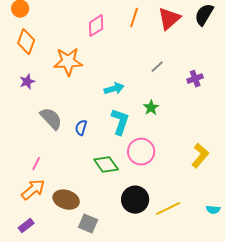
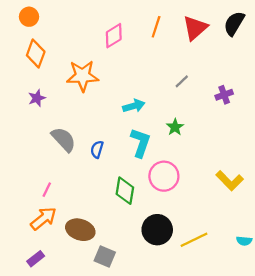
yellow L-shape: (200, 156) -> (230, 181), turned 95
green diamond: (106, 165) -> (125, 191), turned 45

